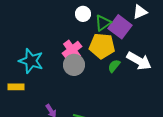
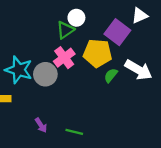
green triangle: (103, 23) -> (65, 30), moved
gray circle: (74, 65) -> (45, 74), moved

